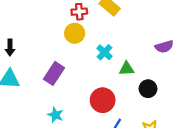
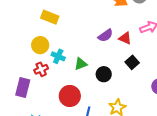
red cross: (79, 12) -> (41, 69), moved
yellow circle: (75, 33) -> (40, 45), moved

